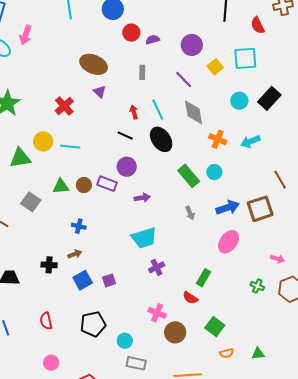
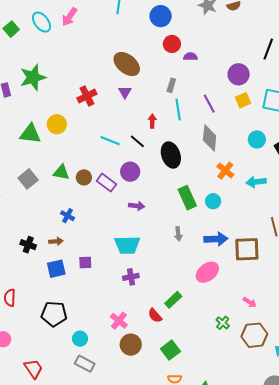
purple circle: (192, 45) -> (239, 74), moved
cyan line: (158, 110) -> (178, 109), moved
cyan line: (70, 147) -> (110, 141), moved
purple square: (109, 280) -> (85, 263), moved

